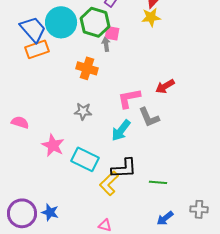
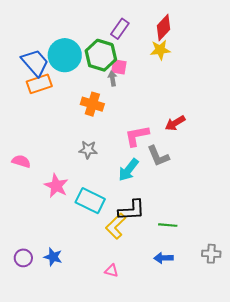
purple circle: (22, 213) -> (23, 258), size x0.6
blue arrow: (165, 218) -> (163, 258), moved, turned 36

